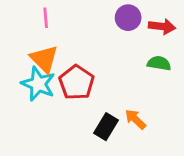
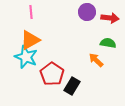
orange triangle: (44, 59) -> (30, 40), turned 45
red pentagon: (77, 82) -> (52, 74), moved
orange arrow: (135, 119) -> (96, 60), moved

